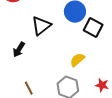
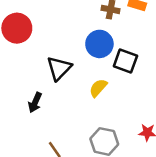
yellow semicircle: (77, 60) -> (98, 88), moved

